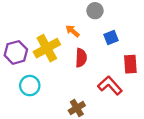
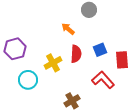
blue square: (111, 37) -> (100, 50), moved
yellow cross: (47, 48) -> (53, 63), moved, size x0.7

